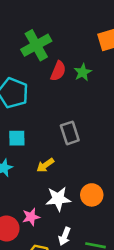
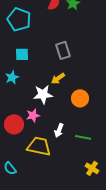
yellow arrow: (45, 165) -> (58, 78), moved
white star: (58, 199) -> (43, 94), moved

